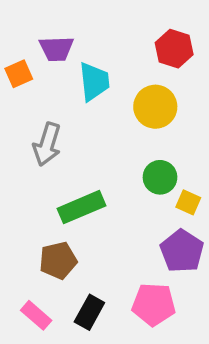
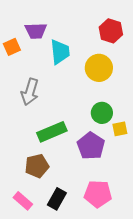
yellow square: (188, 202) -> (120, 129), turned -35
purple pentagon: (182, 251) -> (91, 146), moved

